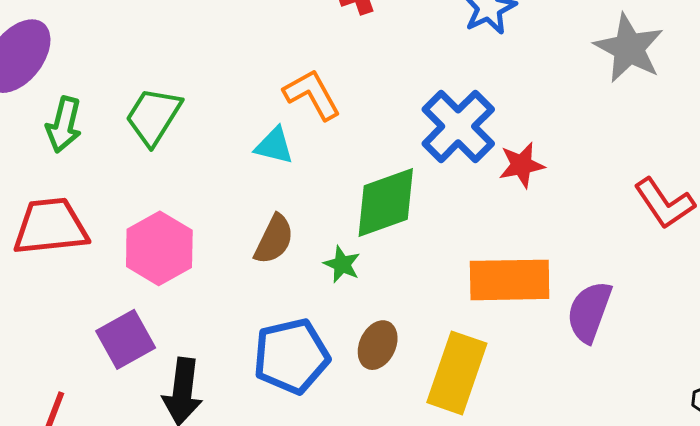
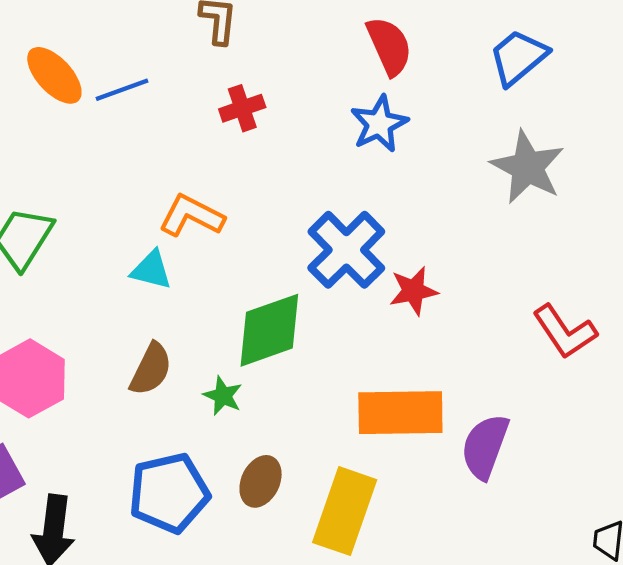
orange L-shape: (312, 95) -> (192, 216), turned -34

